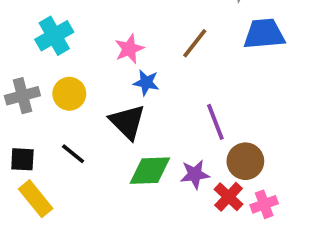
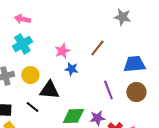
blue trapezoid: (264, 34) -> (134, 64), moved
black triangle: (127, 122) -> (49, 90), moved, turned -40
brown circle: (245, 161) -> (136, 92), moved

